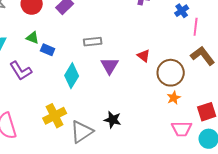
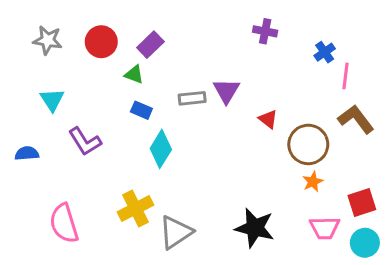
green triangle: (33, 38) -> (134, 74), moved
blue rectangle: (48, 50) -> (141, 110), moved
purple triangle: (110, 66) -> (226, 91), moved
black star: (113, 120) -> (255, 228), moved, size x1.5

